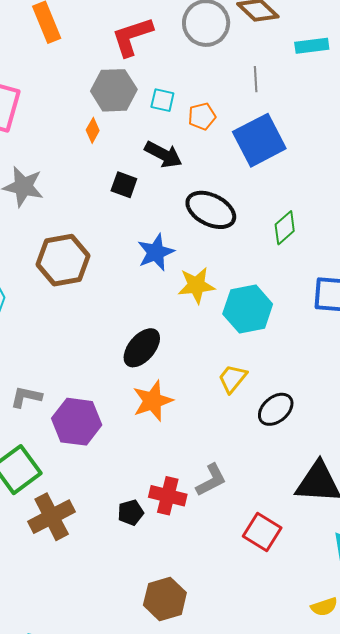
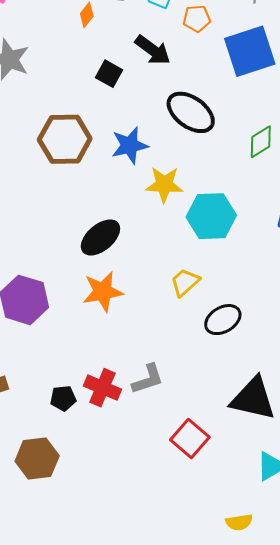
brown hexagon: (63, 260) -> (65, 139), moved
brown hexagon: (165, 599) -> (37, 458), moved

